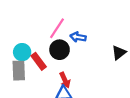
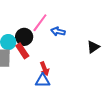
black circle: (60, 50) -> (24, 37), moved

